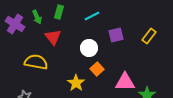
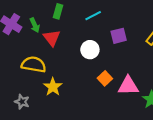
green arrow: (37, 17) -> (35, 25), moved
orange square: (97, 69) -> (105, 78), moved
yellow star: (76, 83) -> (53, 87), moved

